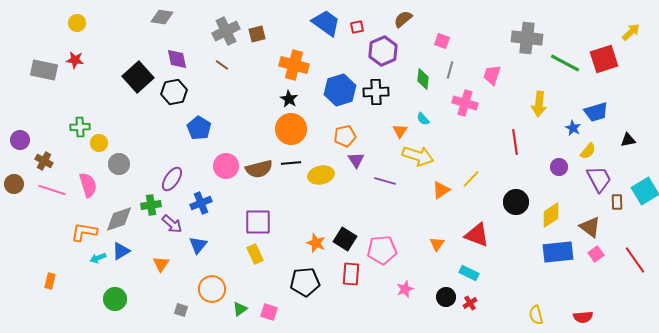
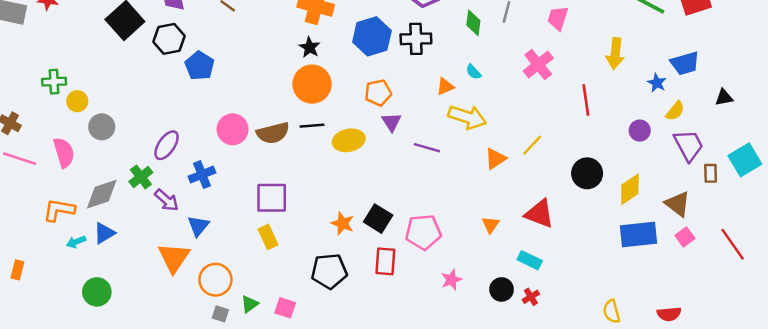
pink cross: (465, 103) -> (538, 65), moved, turned 35
blue pentagon: (199, 128) -> (200, 66), moved
orange triangle: (400, 131) -> (445, 87), turned 35
green cross: (151, 205) -> (141, 177), turned -30
orange triangle: (161, 264) -> (174, 258), moved, size x1.6
gray square: (181, 310) -> (220, 314), moved

